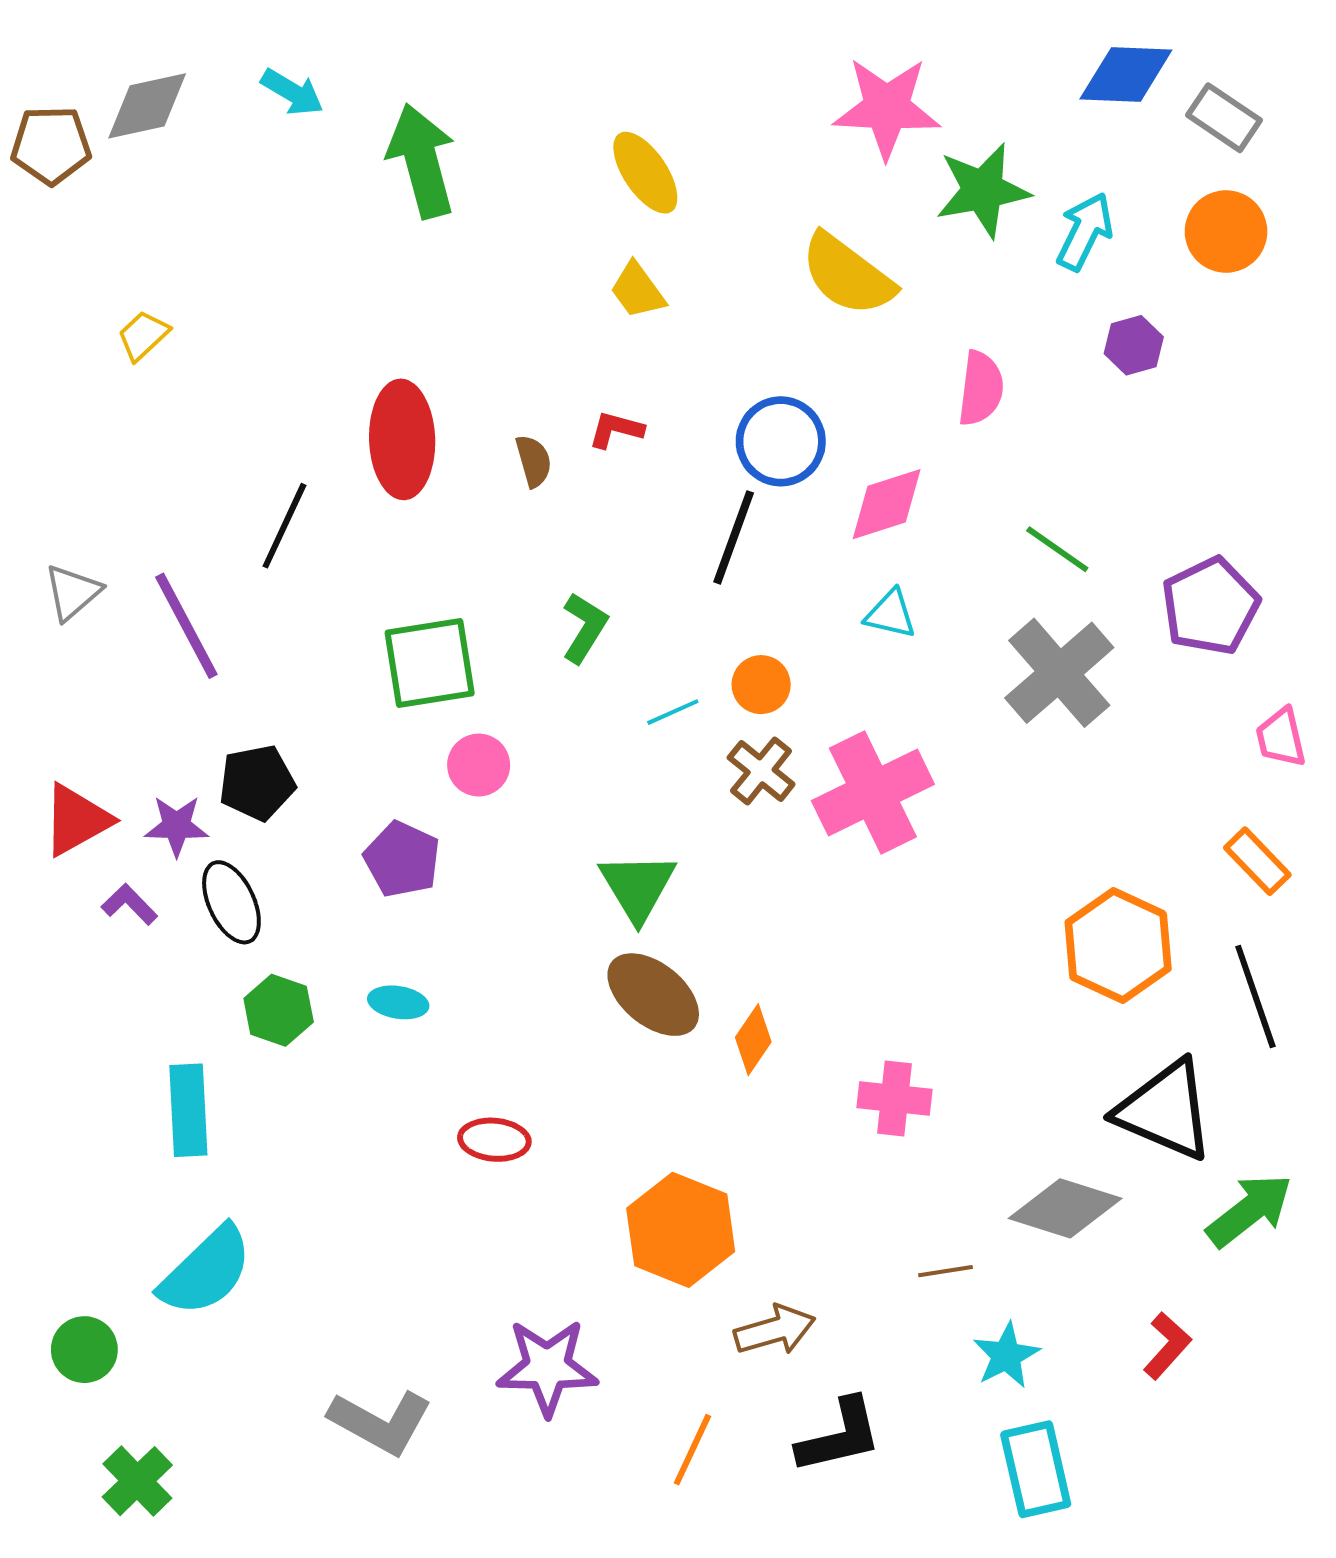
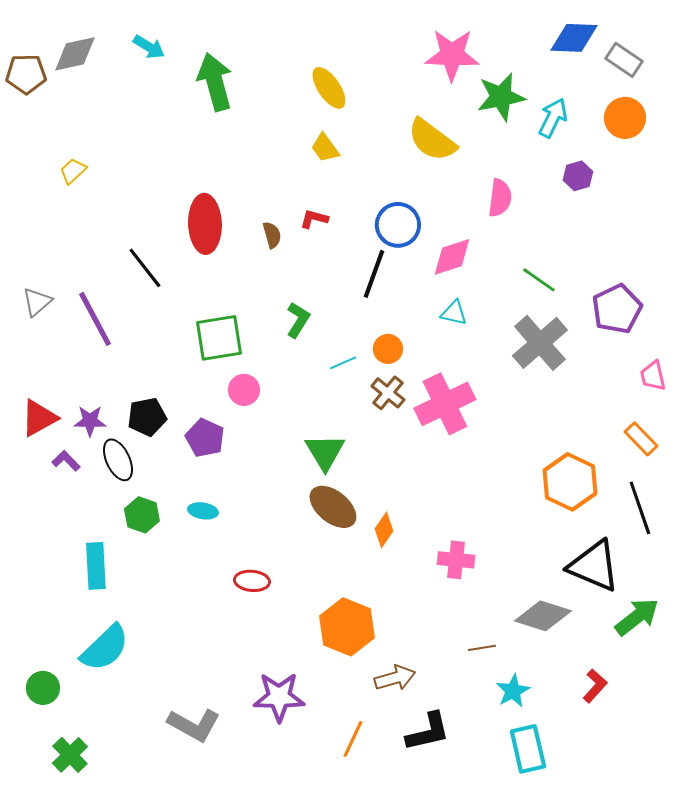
black line: (284, 526) -> (145, 268), turned -63
black pentagon: (257, 783) -> (147, 417), moved

